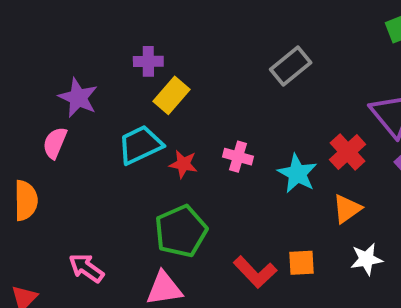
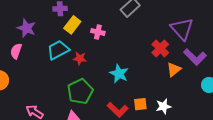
pink cross: (238, 157) -> (98, 32), moved
cyan star: (297, 174) -> (119, 74), moved
orange triangle: (347, 209) -> (174, 70), moved
white star: (366, 259) -> (164, 106), moved

